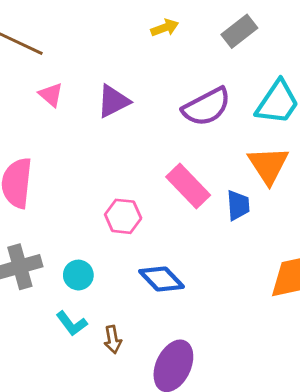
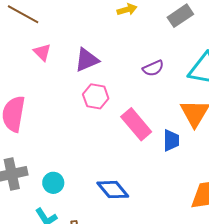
purple semicircle: (207, 107) -> (153, 68), size x0.6
pink hexagon: (123, 216) -> (96, 96), moved

